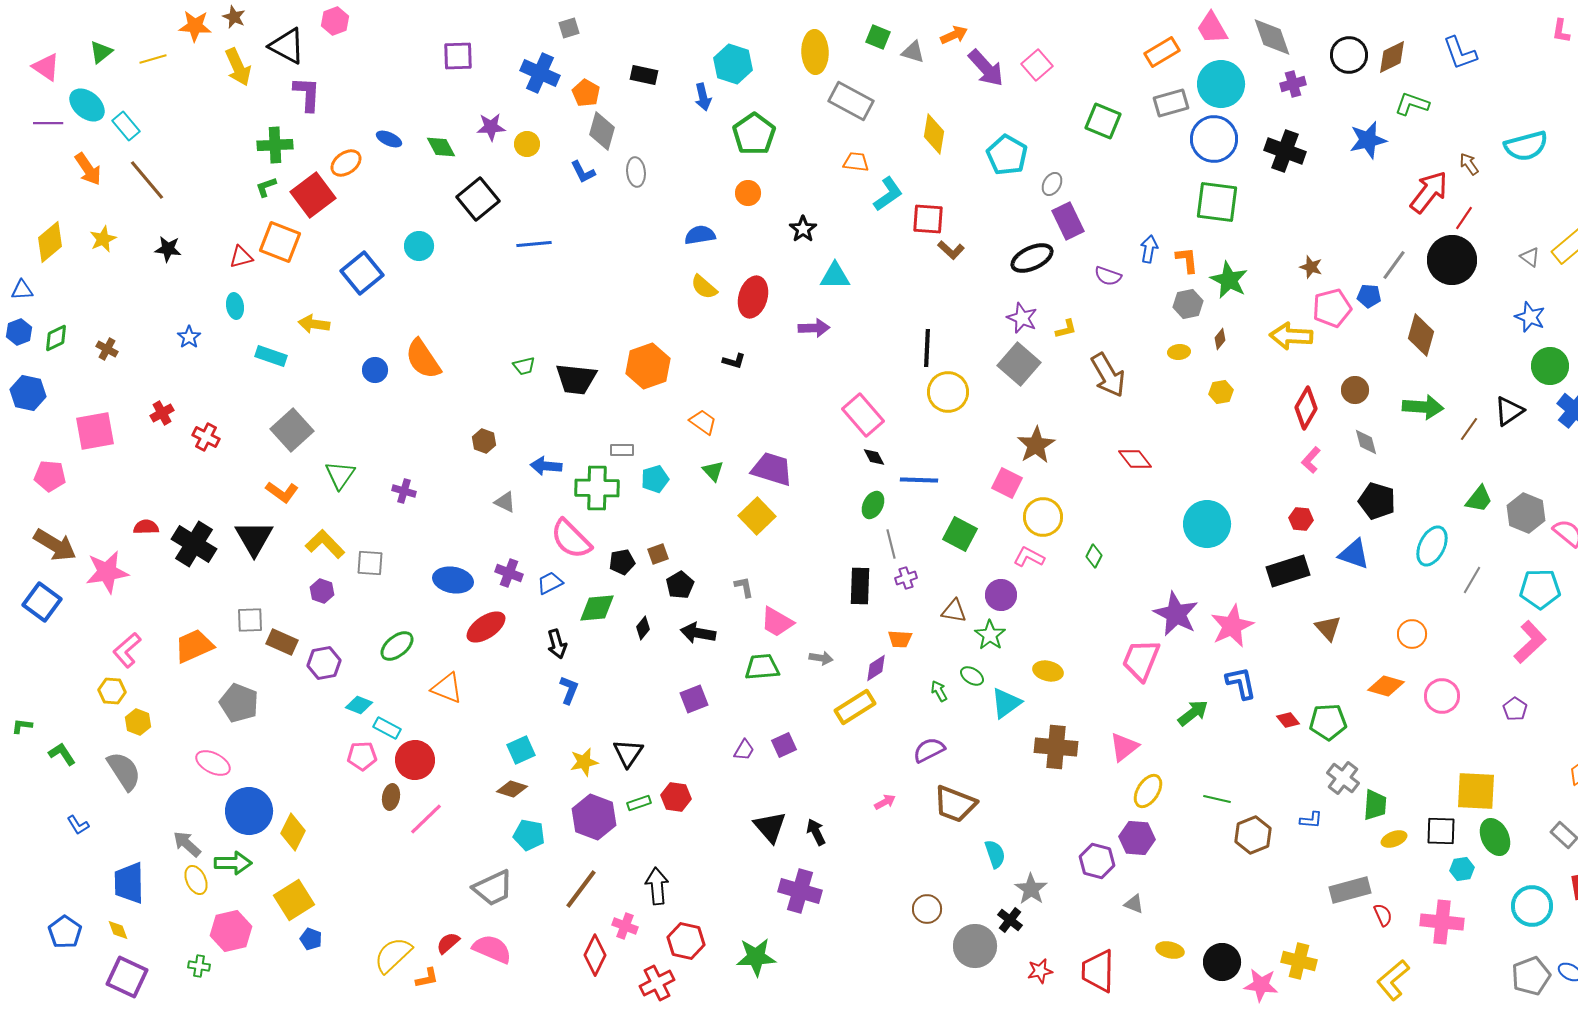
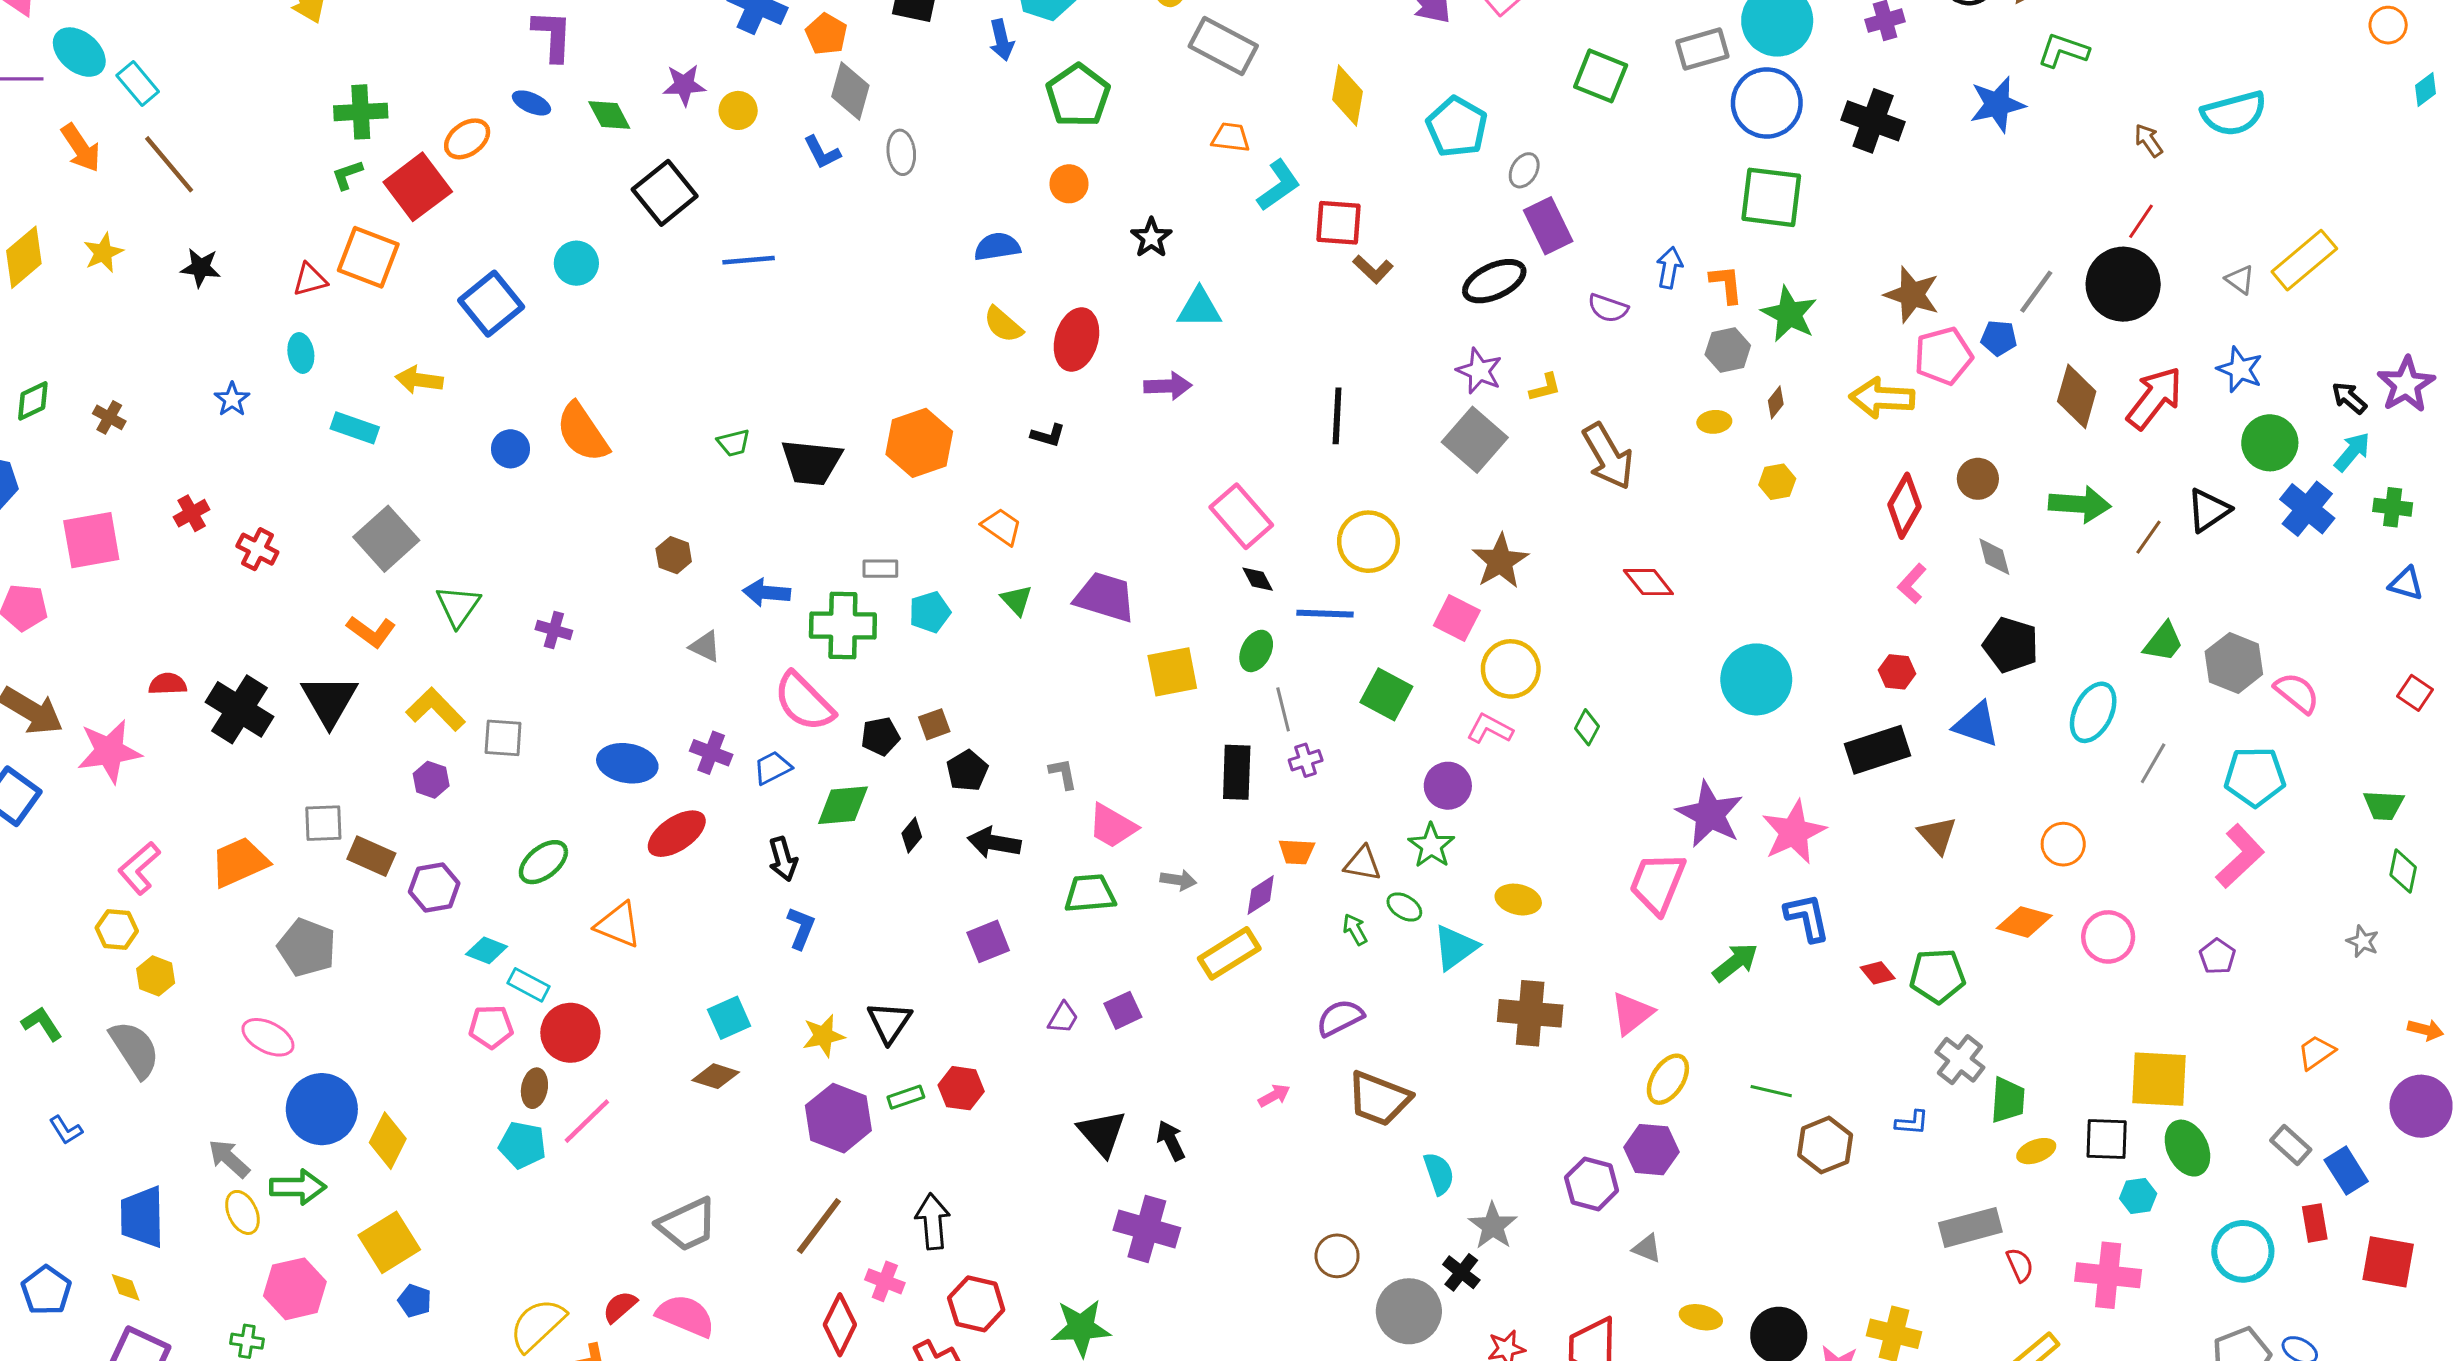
purple L-shape: (307, 94) -> (552, 36), moved
red arrow: (1429, 192) -> (2155, 398), moved
brown star: (1311, 267) -> (1912, 295), size x1.6
yellow circle: (948, 392) -> (1368, 542), moved
yellow square: (757, 516) -> (1172, 672), moved, turned 33
brown triangle: (954, 611) -> (1362, 864), moved
cyan pentagon: (529, 835) -> (522, 1145), moved

